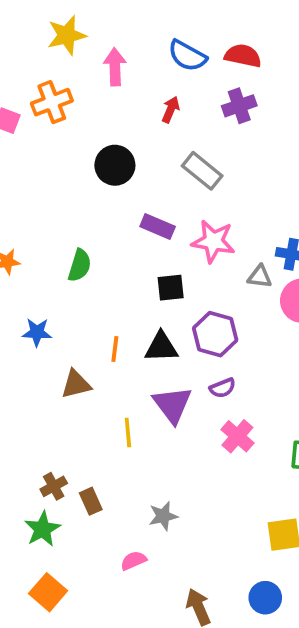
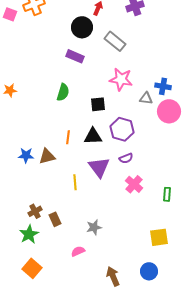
black circle: (115, 165) -> (82, 27), moved
purple rectangle: (158, 226) -> (75, 56), moved
green semicircle: (80, 265) -> (63, 92), moved
blue star: (37, 332) -> (26, 155), moved

